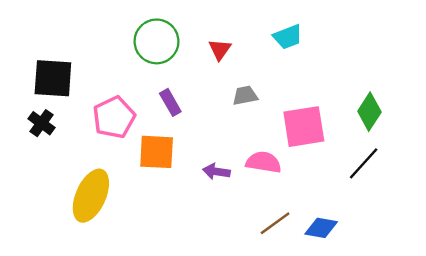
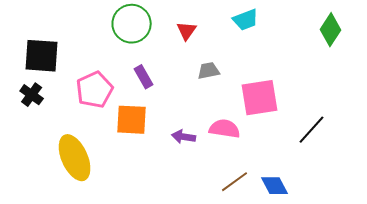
green diamond: (369, 112) -> (331, 30), moved
yellow ellipse: (91, 196) -> (75, 158), turned -48
blue diamond: (321, 228) -> (275, 186), turned 52

